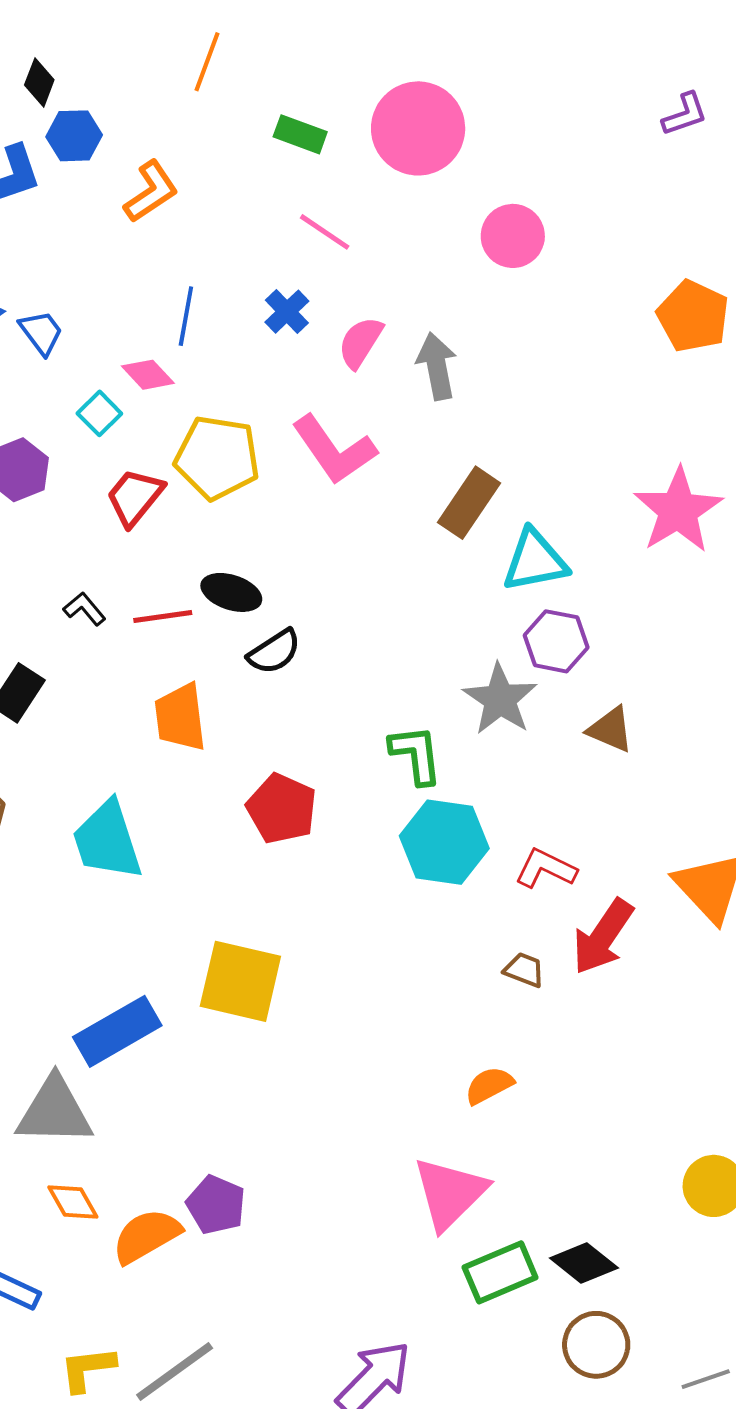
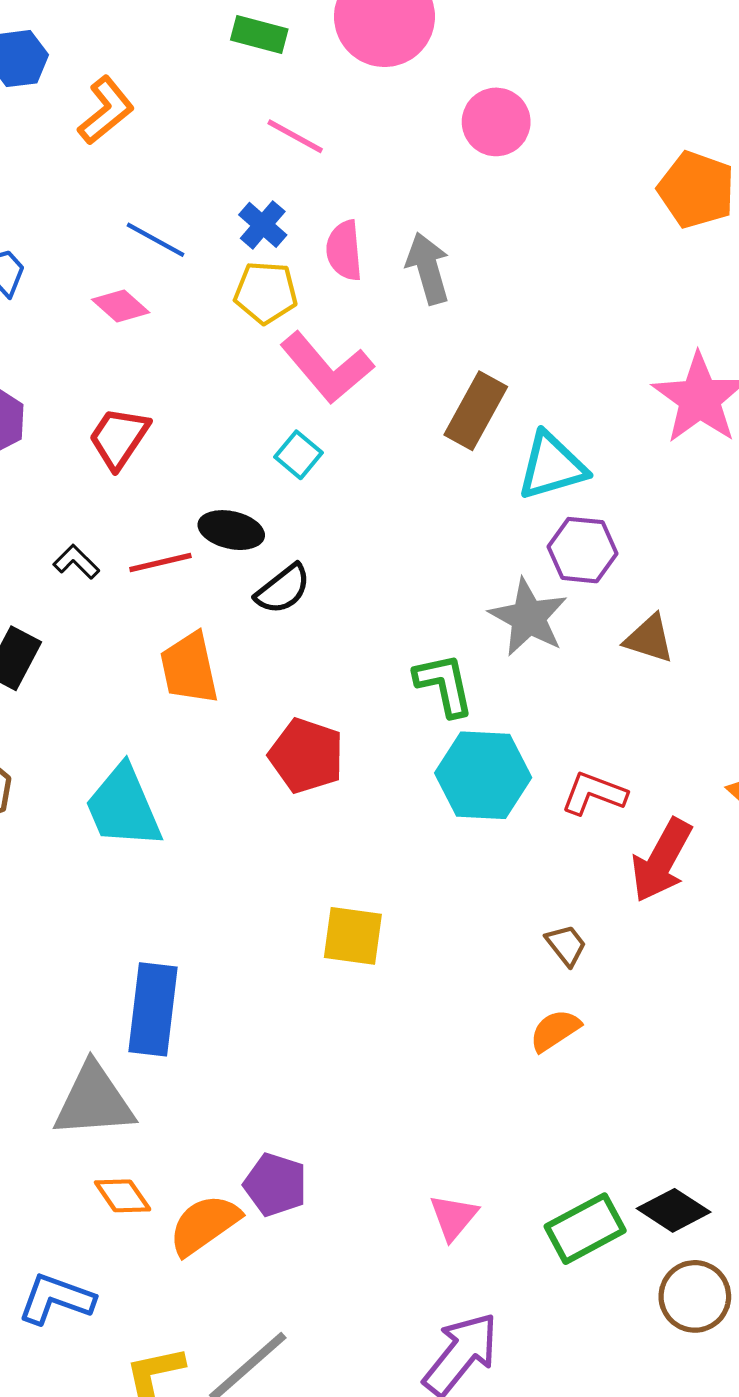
blue line: (186, 316) -> (156, 240), turned -66
pink semicircle: (360, 342) -> (344, 251), turned -32
cyan square: (99, 413) -> (298, 455), moved
yellow pentagon: (217, 458) -> (266, 292), moved, size x0.7
brown trapezoid: (524, 970) -> (566, 945), moved, turned 36
yellow square: (240, 981) -> (353, 936), moved, size x0.7
blue rectangle: (117, 1031) -> (153, 1009), turned -48
pink triangle: (450, 1193) -> (453, 1217), moved, size x0.6

